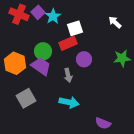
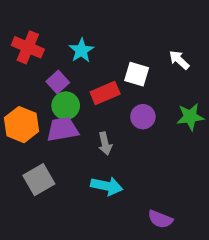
purple square: (38, 12) -> (58, 82), moved
white square: (75, 28) -> (137, 74), moved, turned 35
purple circle: (84, 59) -> (143, 117), moved
purple trapezoid: (41, 66) -> (63, 129), turned -45

